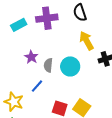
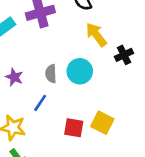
purple star: (31, 57) -> (14, 77), moved

